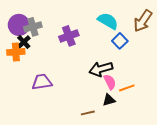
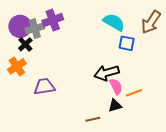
purple cross: (69, 36) -> (53, 20), moved
blue square: (120, 41) -> (127, 43), turned -35
orange cross: (16, 52) -> (17, 66), moved, turned -30

